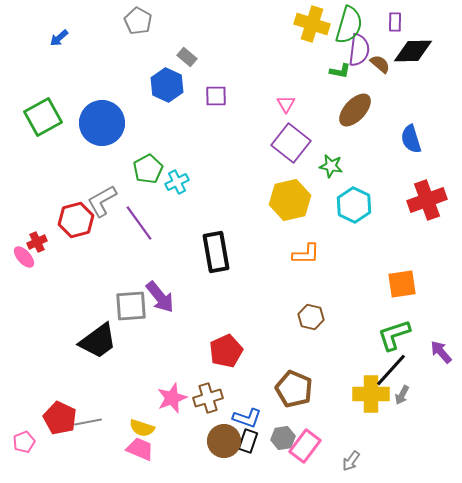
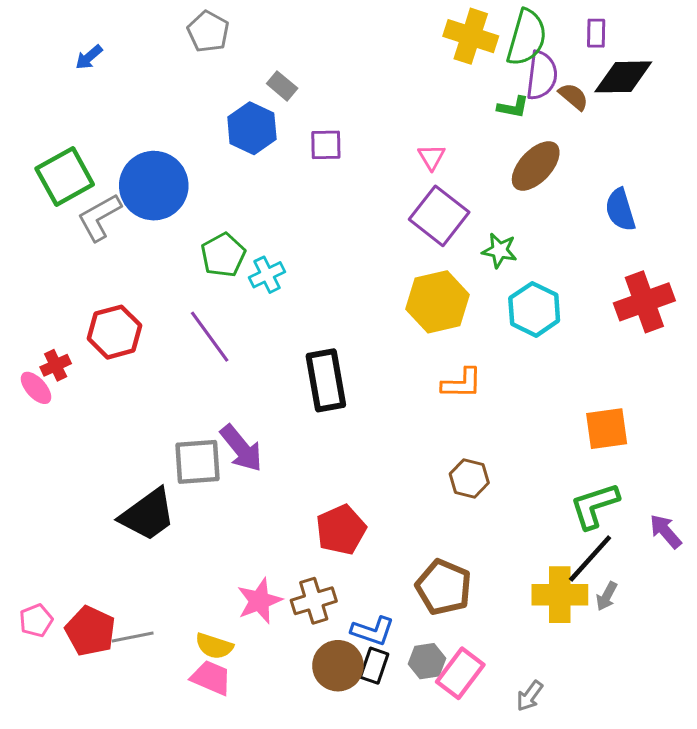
gray L-shape: (102, 201) -> (99, 217), moved
pink pentagon: (24, 442) -> (36, 620), moved

